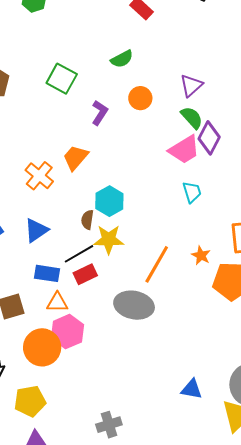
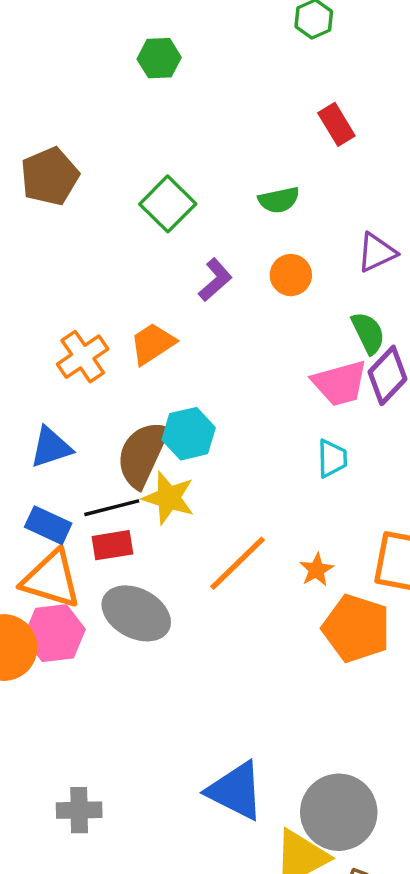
purple triangle: (191, 85) -> (377, 252), moved
brown semicircle: (87, 220) -> (142, 454), size x2.0
orange triangle: (57, 302) -> (51, 579), size x1.6
gray ellipse: (134, 305) -> (136, 613), moved
blue triangle: (192, 389) -> (236, 791), size x1.6

